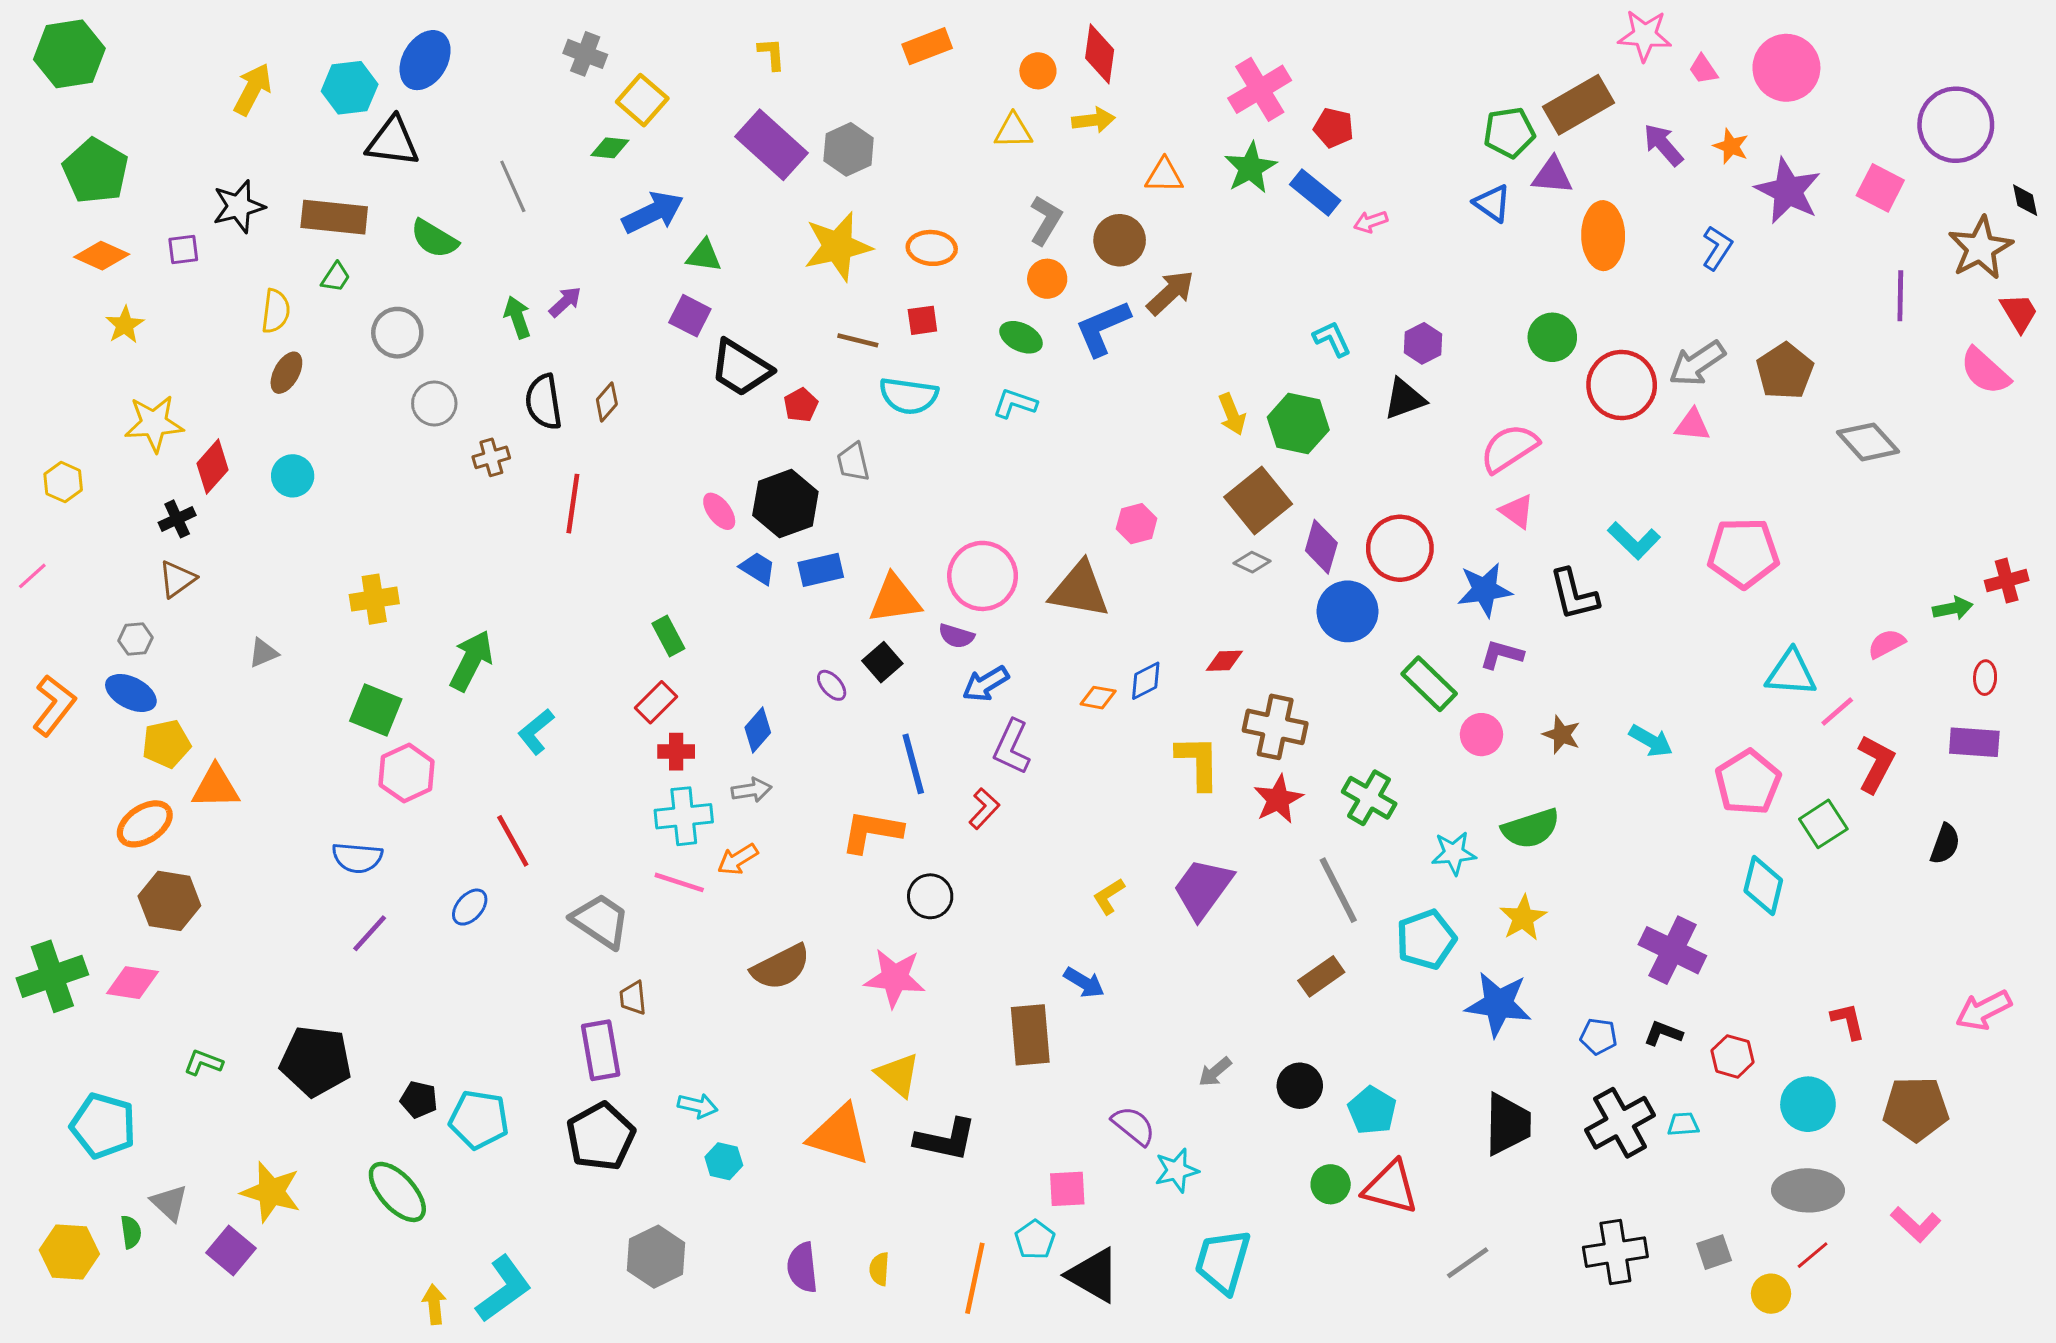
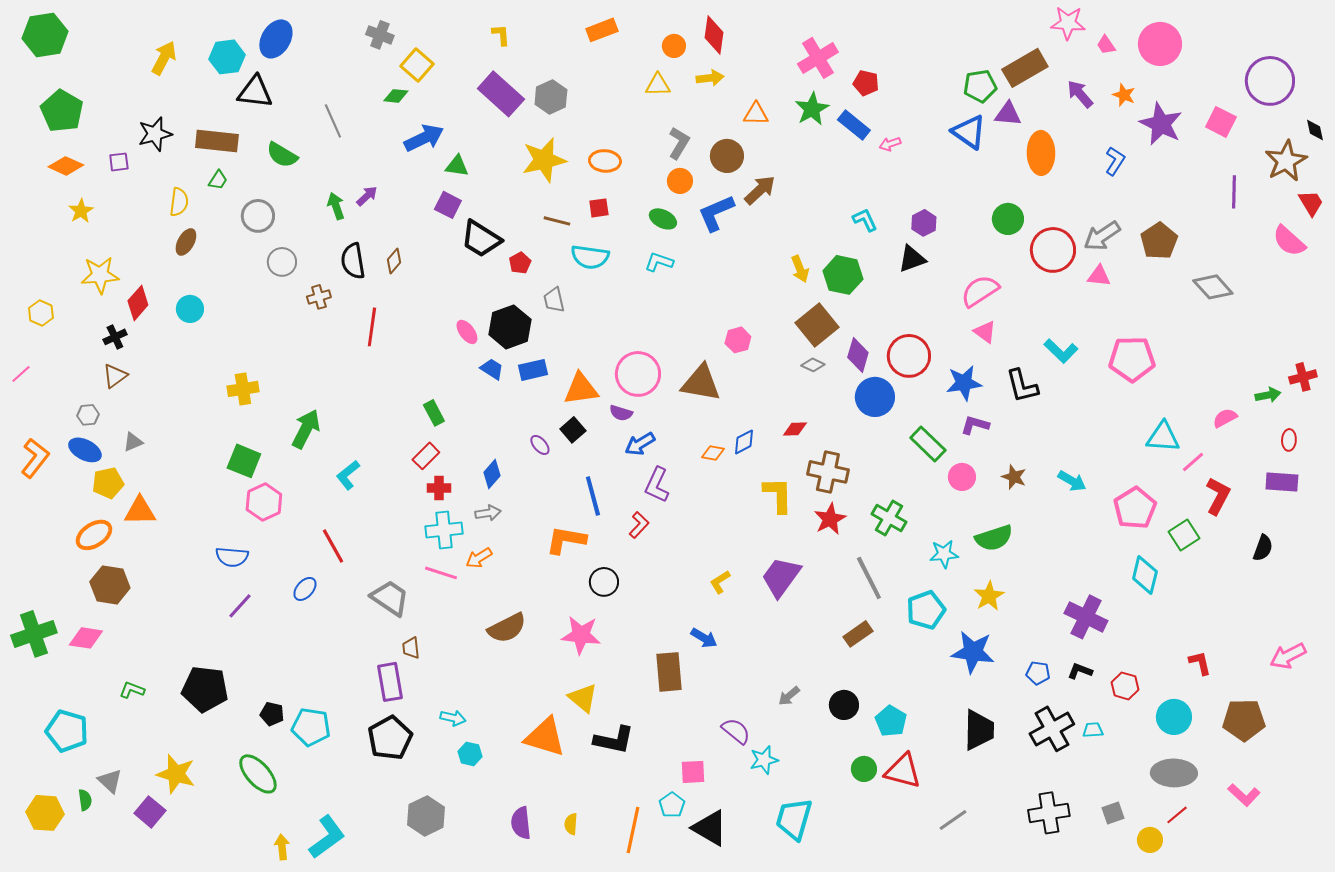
blue triangle: (1492, 203) -> (969, 132), size x1.4
gray triangle: (263, 653) -> (133, 442), moved

